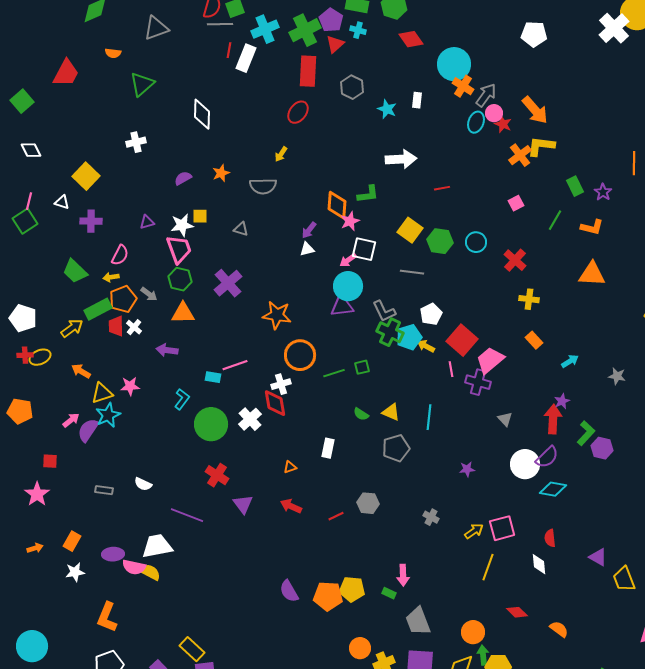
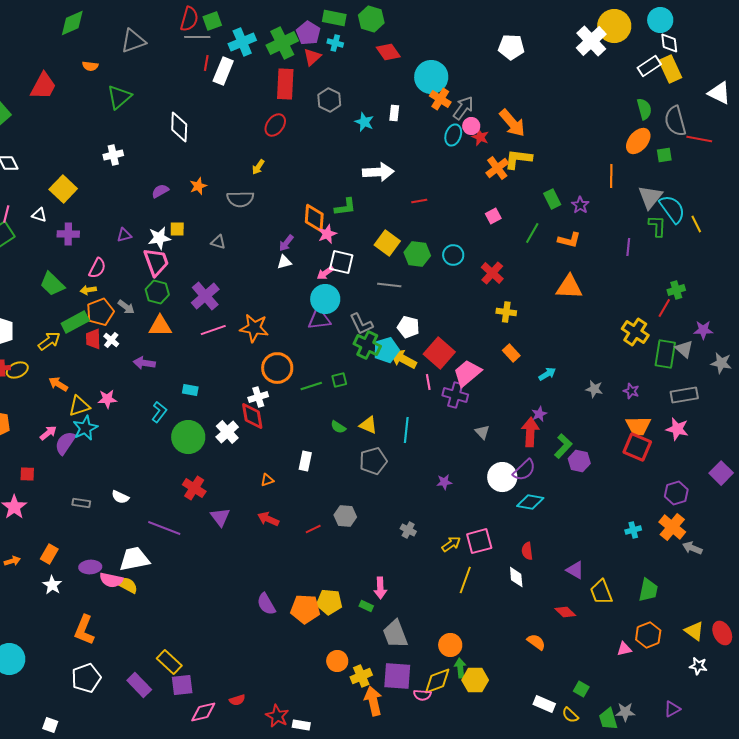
white pentagon: (431, 314) -> (408, 327), turned -30
yellow arrow: (426, 346) -> (403, 359), size x1.5
pink line: (235, 365) -> (213, 330), moved
white star: (75, 572) -> (52, 585), turned -30
red diamond: (517, 612) -> (565, 612), moved

